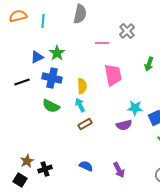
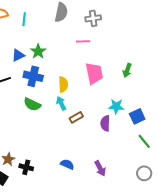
gray cross: (127, 31) -> (93, 18), moved, turned 35
green arrow: (149, 64) -> (127, 70), moved
brown rectangle: (85, 124) -> (76, 117), moved
purple semicircle: (124, 125) -> (105, 123), turned 105
black cross: (45, 169) -> (26, 167), turned 32

